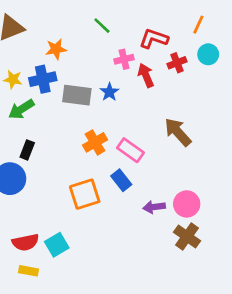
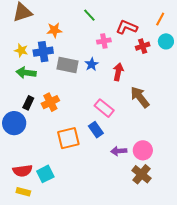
red arrow: (146, 75) -> (118, 72), moved, turned 30
green arrow: (21, 109) -> (26, 73), turned 36
orange cross: (95, 142) -> (50, 102), moved

